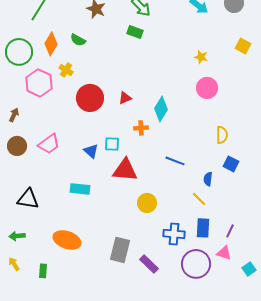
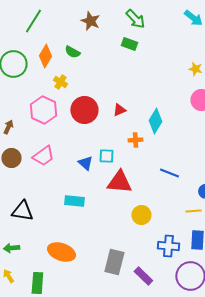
pink hexagon: (39, 83) -> (43, 110), moved
yellow line: (199, 199) -> (193, 211), turned -49
green rectangle: (43, 271) -> (37, 283), size x1.5

